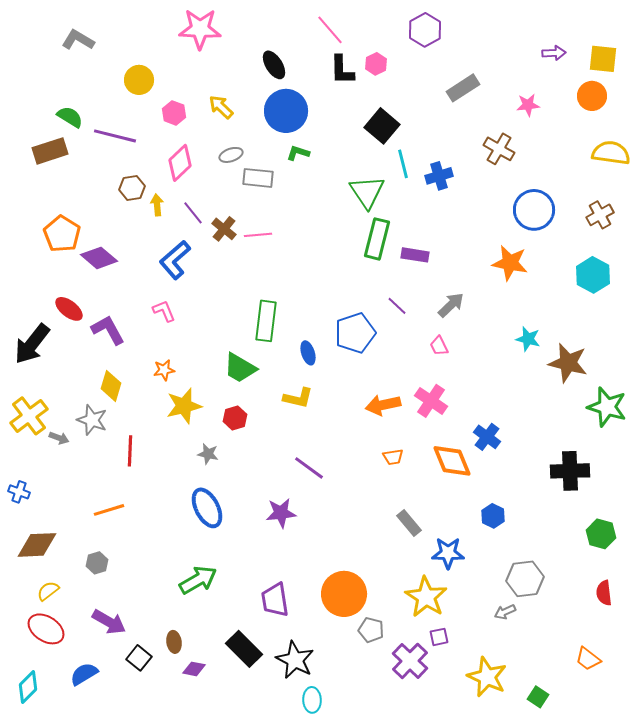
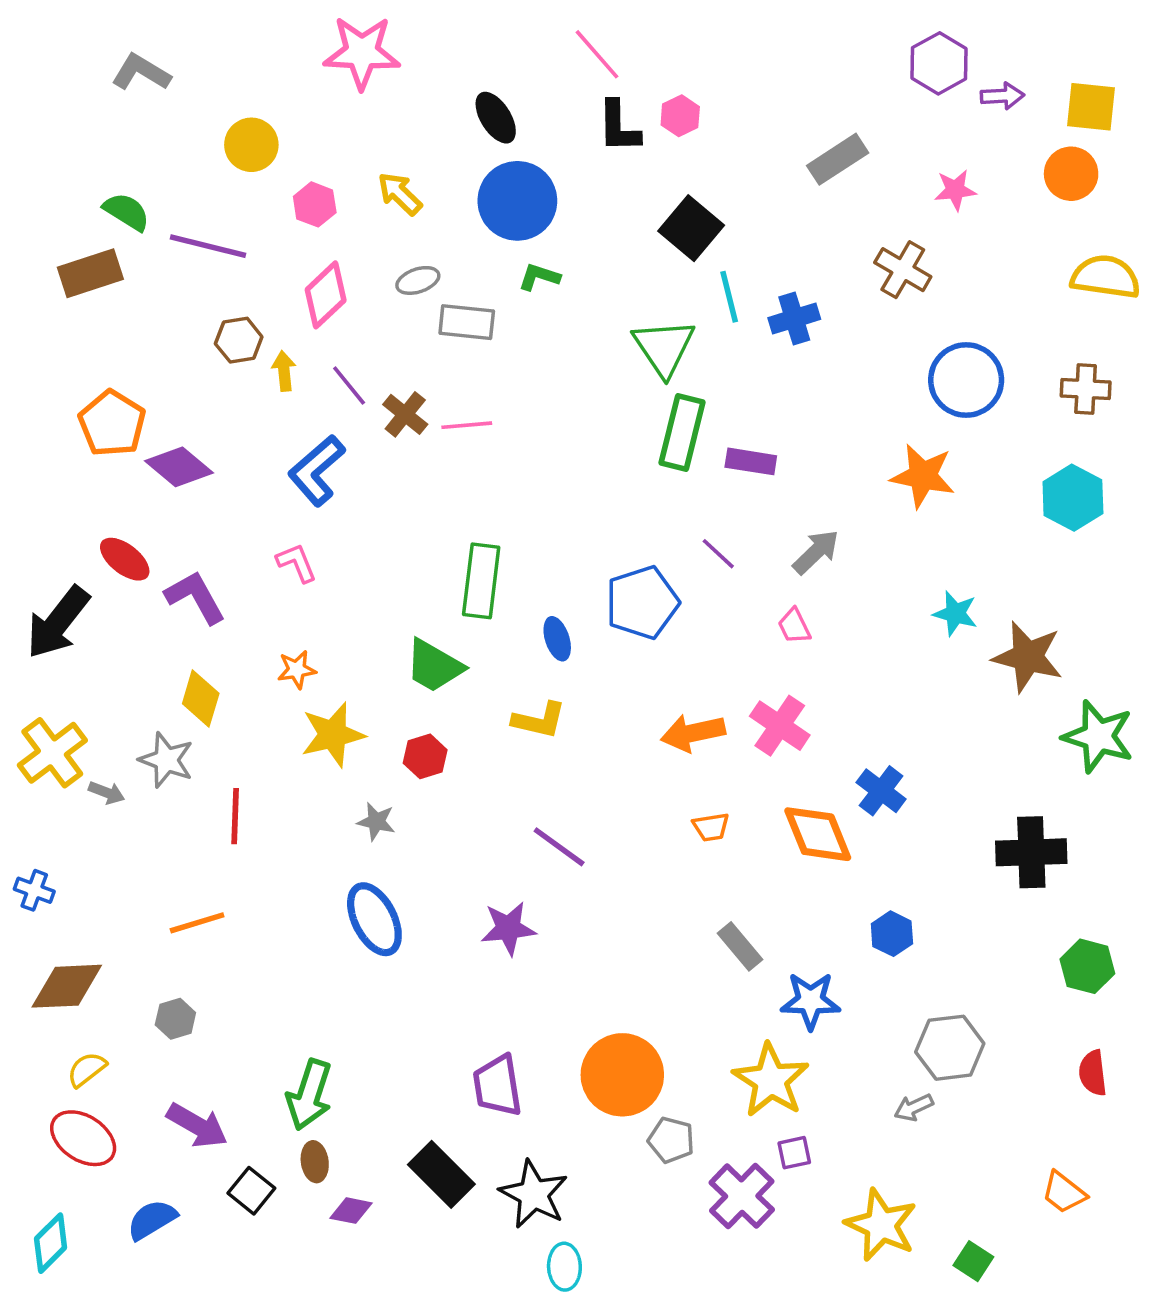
purple hexagon: (425, 30) -> (939, 63), moved
brown cross: (600, 215) -> (1086, 389), turned 32
green arrow: (198, 580) -> (309, 1095), moved, turned 138

